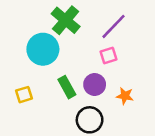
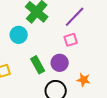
cyan circle: (43, 49) -> (19, 35), size x0.7
orange star: (125, 96) -> (84, 80), moved

